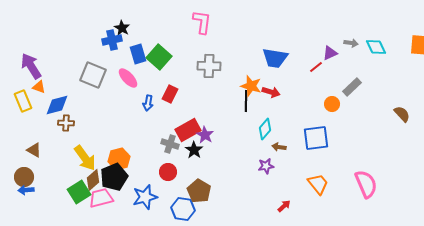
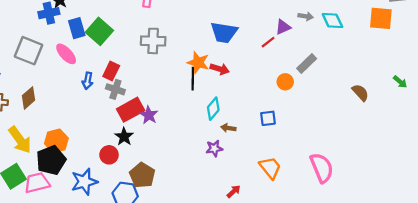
blue square: (316, 138) -> (268, 118), size x0.6
gray cross: (170, 144) -> (115, 89), moved
black star: (194, 150) -> (124, 137), moved
brown diamond: (93, 180) -> (28, 98), moved

